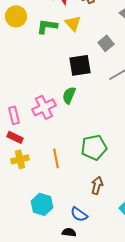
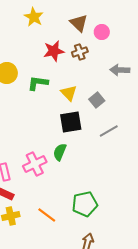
yellow triangle: (73, 23) -> (69, 93), moved
orange line: (56, 158) -> (47, 215), turned -42

